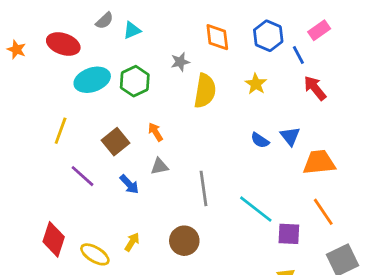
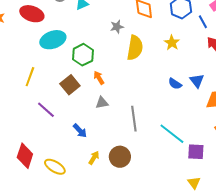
green hexagon: (135, 81) -> (83, 55), moved
blue arrow: (129, 184) -> (80, 131), moved
yellow arrow: (132, 242) -> (94, 158), moved

